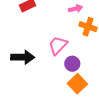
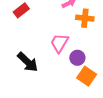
black arrow: (23, 57) -> (28, 62), turned 55

